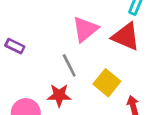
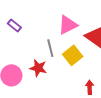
yellow square: (107, 83) -> (73, 55), moved

